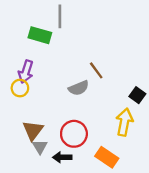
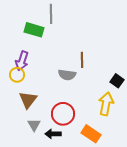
brown line: (96, 70) -> (82, 60), turned 35
gray semicircle: (79, 88) -> (67, 75), turned 30
brown triangle: (33, 130) -> (28, 100), moved

